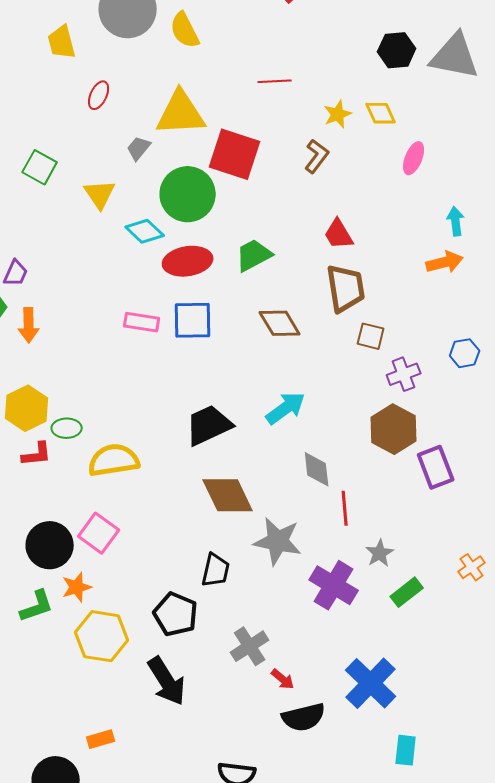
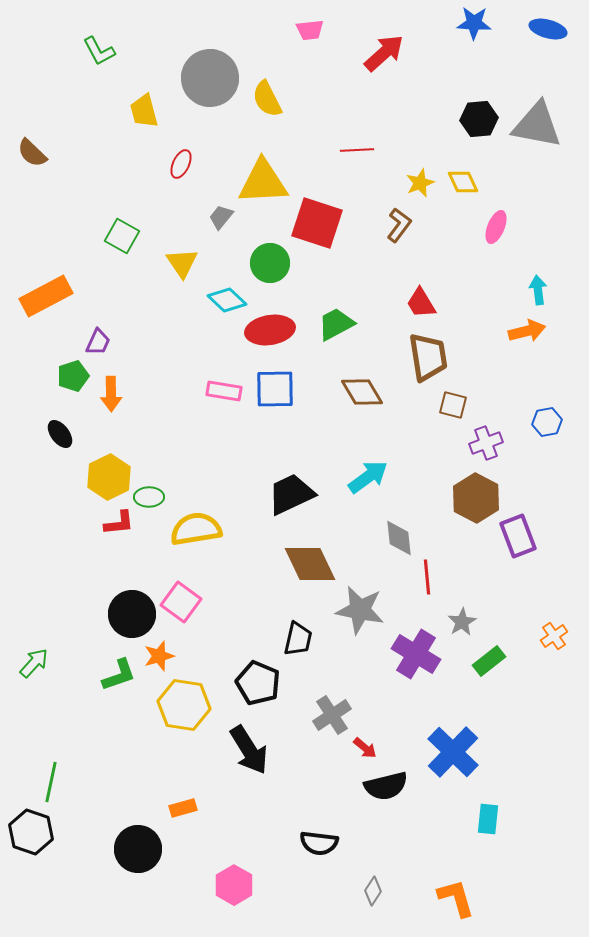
green circle: (188, 194) -> (270, 263), size x0.7

